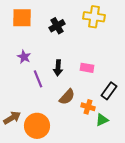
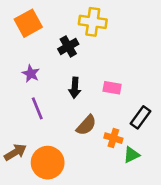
yellow cross: (94, 17) -> (93, 22), moved
orange square: (22, 18) -> (28, 23), turned -30
black cross: (57, 26) -> (68, 46), moved
purple line: (38, 79) -> (37, 108), moved

